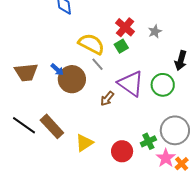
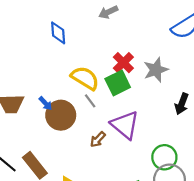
gray star: (155, 31) -> (156, 70), size x1.6
green square: (121, 46) -> (118, 83), size x1.6
green circle: (163, 85) -> (164, 157), moved

